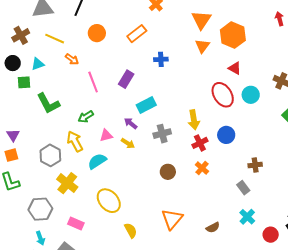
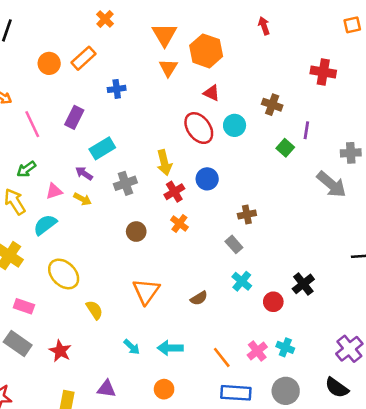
orange circle: (97, 33) -> (49, 63), moved

